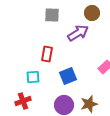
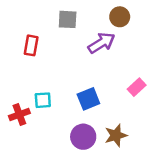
red rectangle: (47, 54) -> (31, 45), moved
red cross: (23, 101) -> (19, 115), moved

